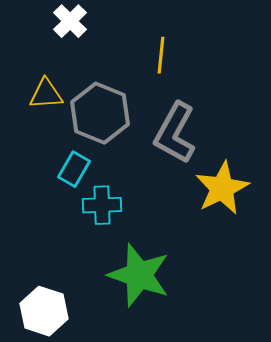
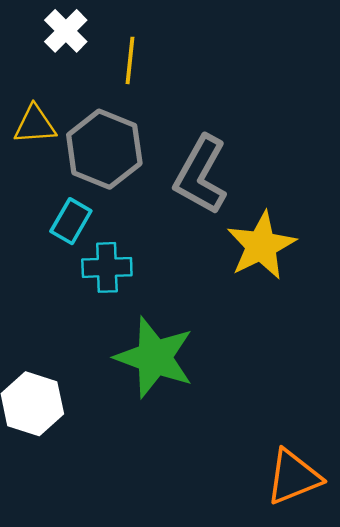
yellow line: (161, 55) -> (130, 60), moved

